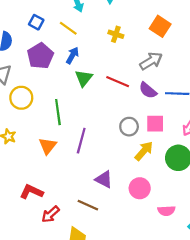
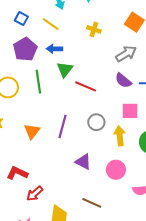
blue arrow: (72, 55) -> (54, 49), turned -119
red line: (118, 82) -> (86, 86), moved
green line: (58, 112) -> (38, 82), moved
gray circle: (129, 127) -> (96, 122), moved
yellow arrow: (144, 151) -> (120, 136), turned -48
brown line: (88, 205) -> (92, 203), moved

